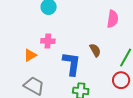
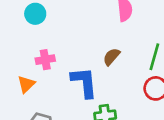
brown semicircle: (95, 50) -> (111, 57), turned -96

